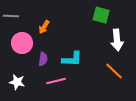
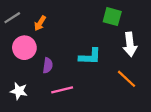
gray line: (11, 16) -> (12, 18), turned -35
orange arrow: (44, 27) -> (40, 23), moved
cyan L-shape: (72, 59) -> (90, 57), moved

